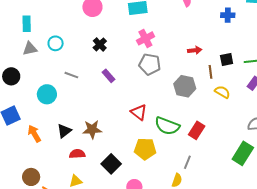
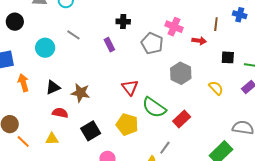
pink cross: (145, 38) -> (174, 27), moved, turned 36
black cross: (100, 44) -> (123, 22), moved, turned 32
brown line: (211, 72) -> (216, 24), moved

